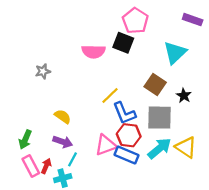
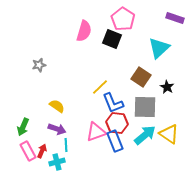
pink semicircle: (93, 52) -> (84, 31), moved, turned -75
blue rectangle: (127, 155) -> (115, 141), turned 45
cyan line: (73, 159) -> (66, 145), turned -32

